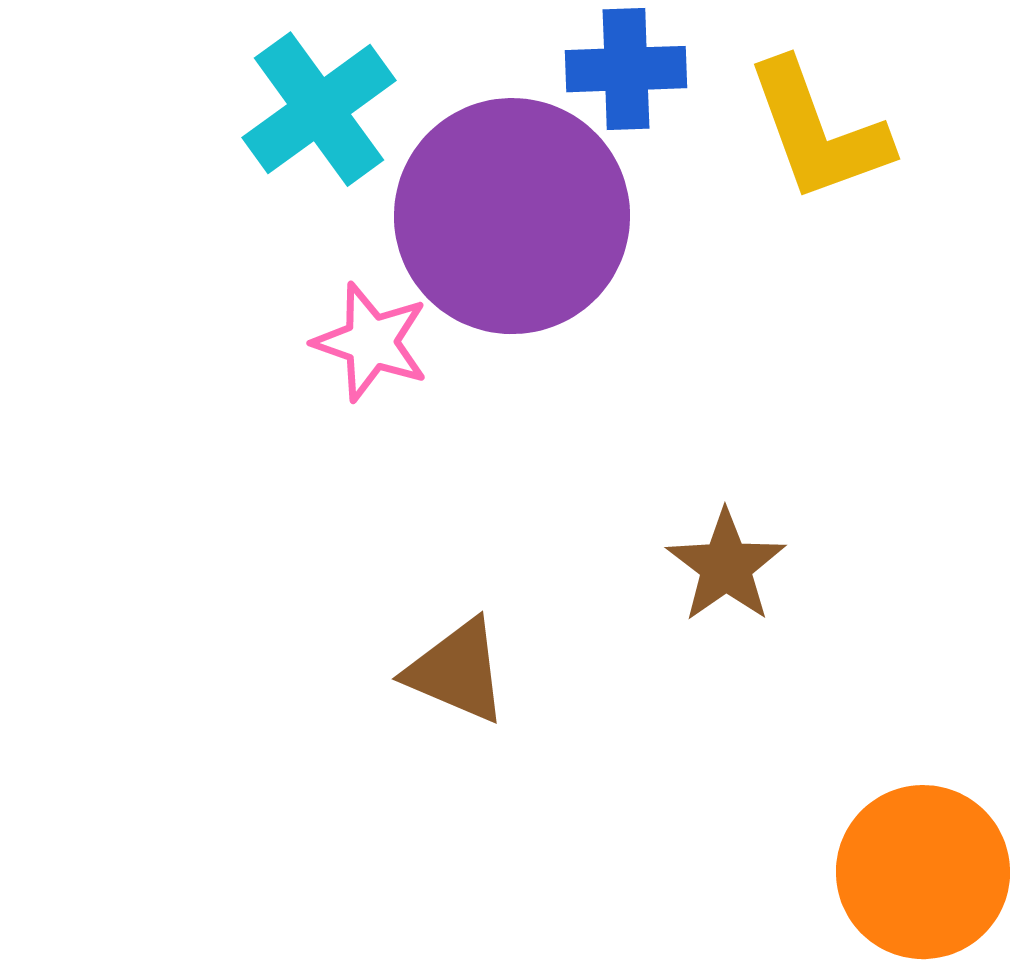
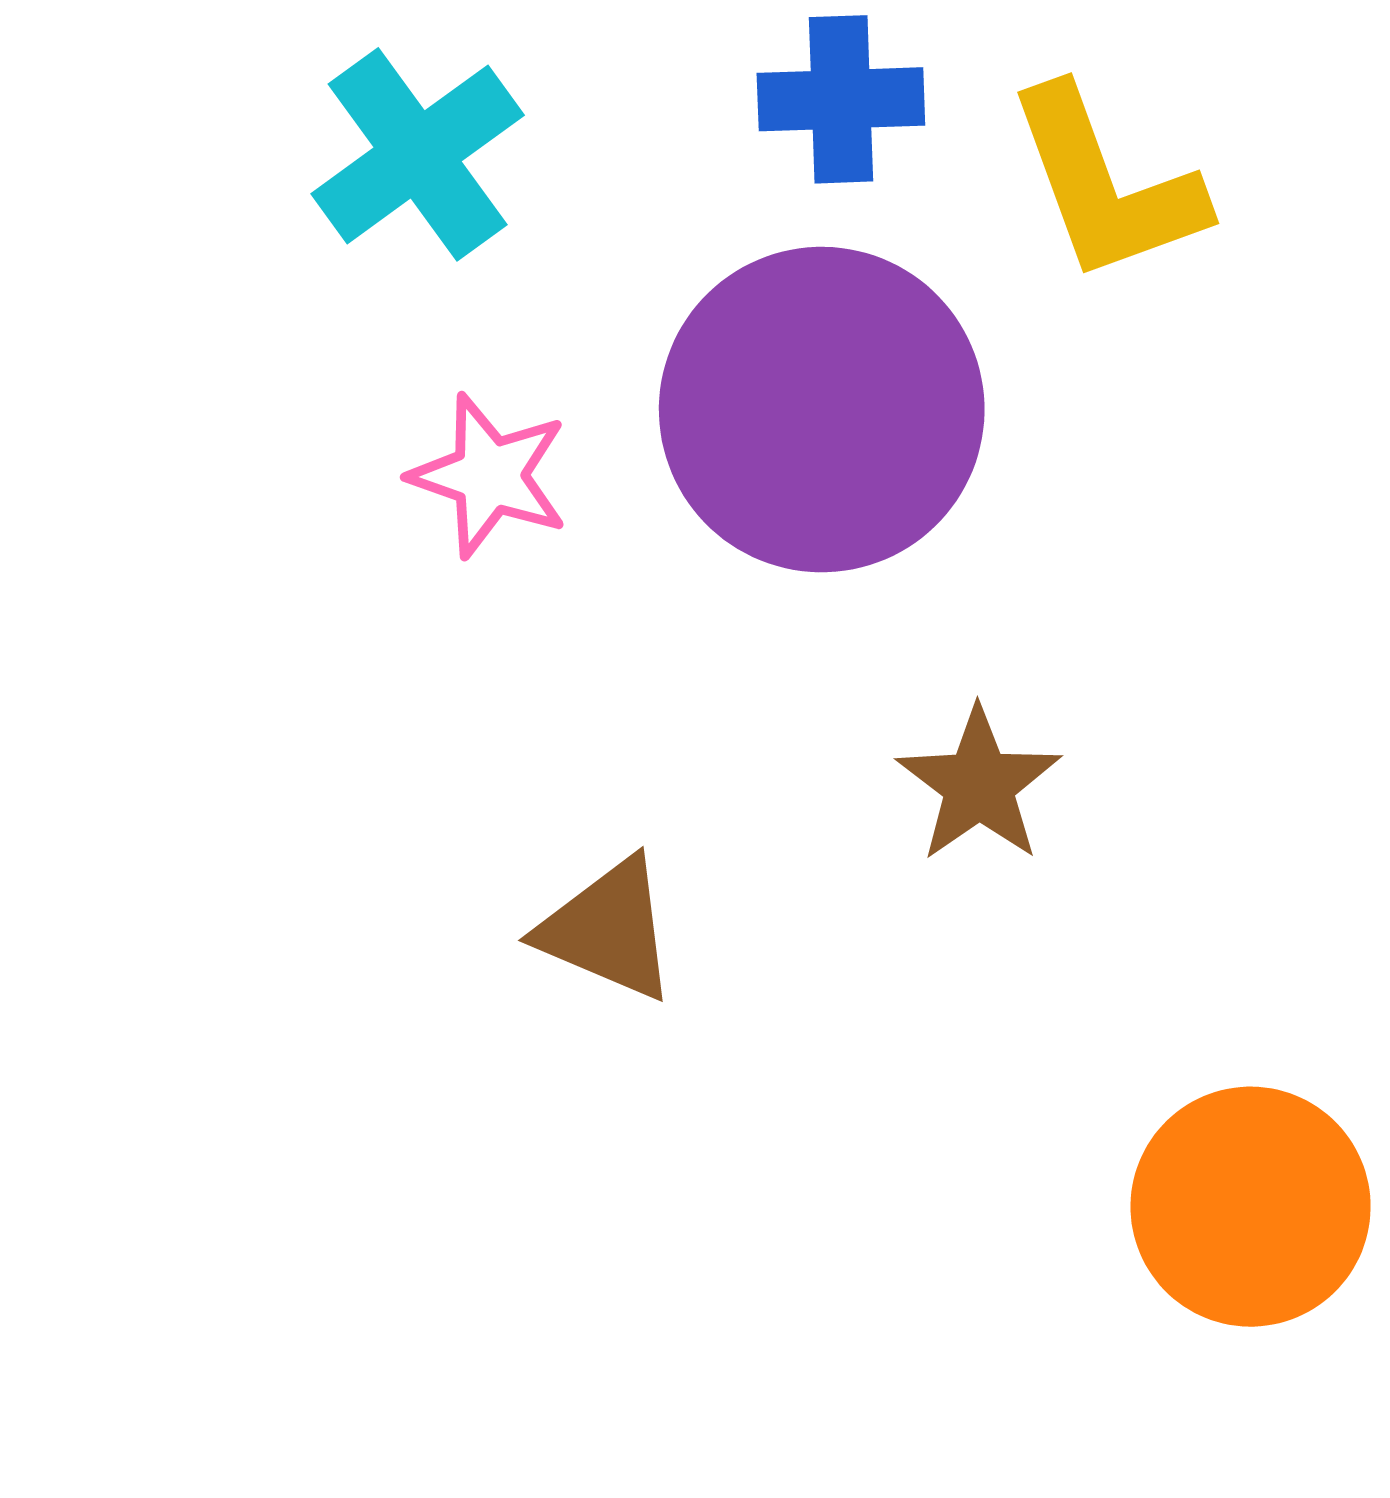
purple circle: (512, 216) -> (822, 410), moved

